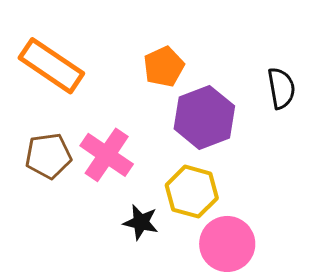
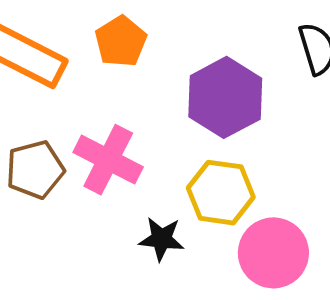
orange pentagon: (164, 67) -> (121, 41), moved

